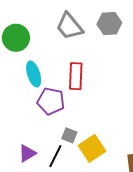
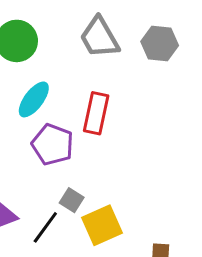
cyan ellipse: (34, 74) -> (34, 99), turned 45

